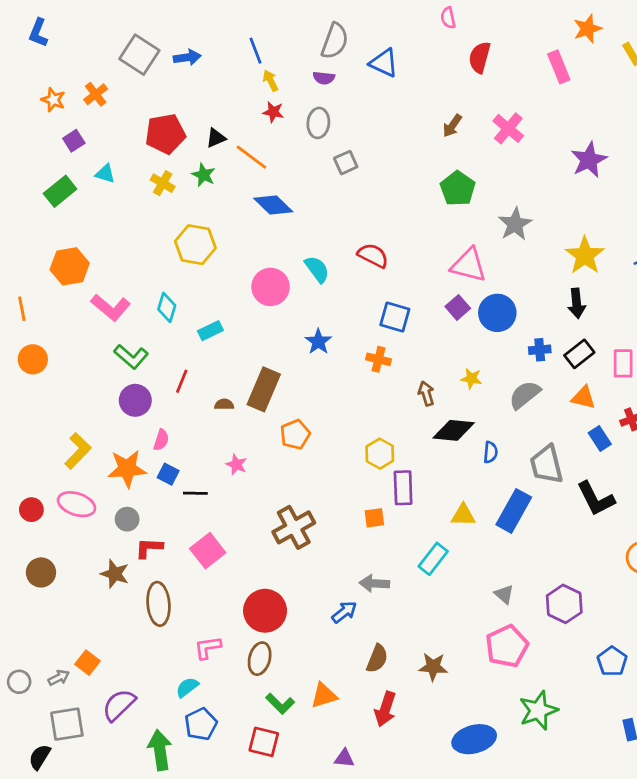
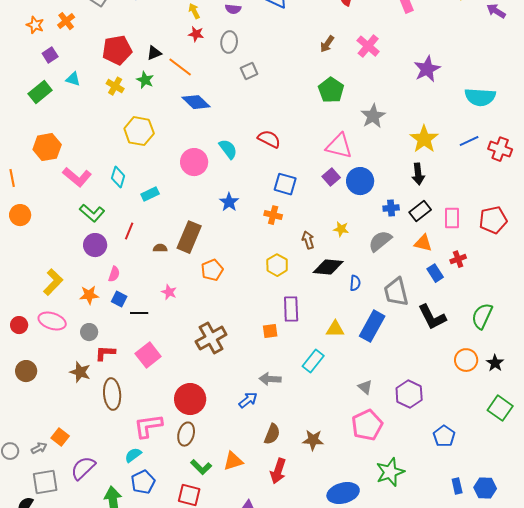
yellow hexagon: (380, 454) -> (277, 265), moved
orange star: (127, 469) -> (89, 295), size x0.7
pink L-shape: (208, 648) -> (148, 426), size x1.4

